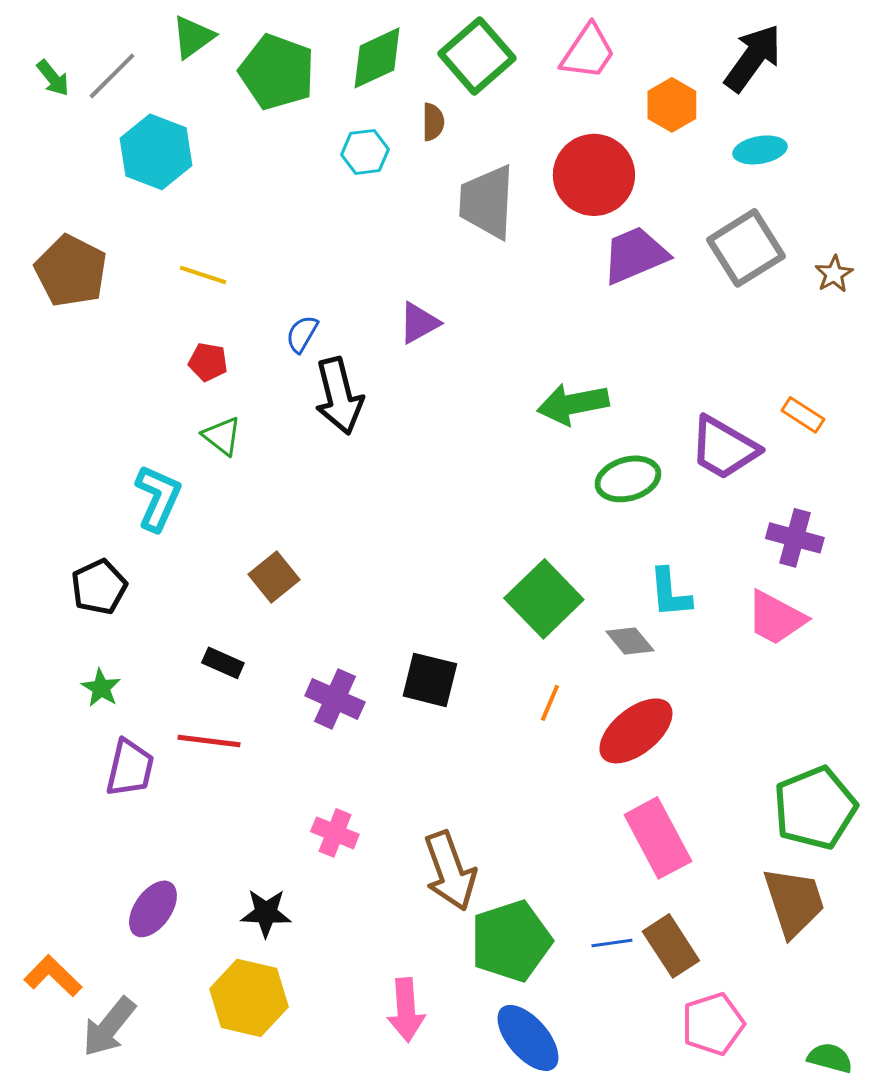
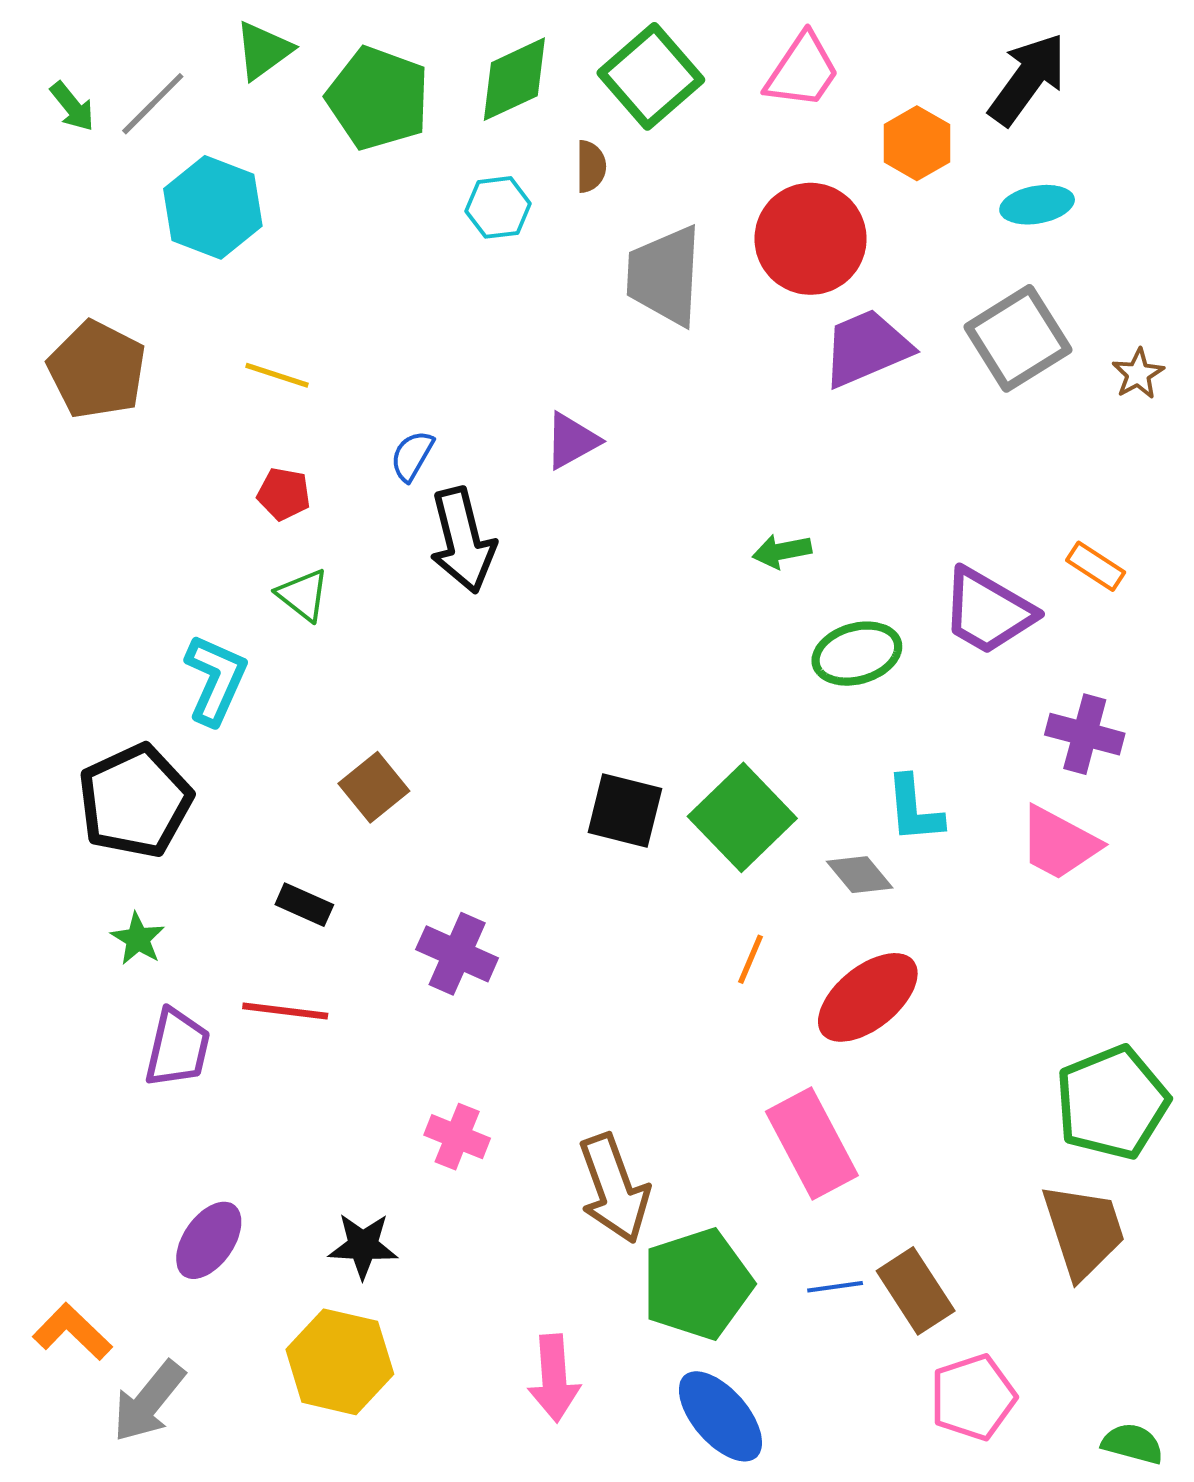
green arrow: (573, 404) -> (782, 551), size x0.6
black pentagon: (99, 587) -> (135, 801), size x1.5
black square: (430, 680) -> (625, 811), moved
pink rectangle: (658, 838) -> (812, 1143), moved

